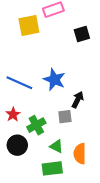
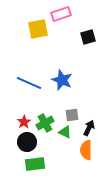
black arrow: (78, 100) -> (89, 128), moved
red star: (13, 114) -> (24, 122), moved
green triangle: (56, 146) -> (65, 132), moved
green rectangle: (52, 168) -> (35, 164), moved

